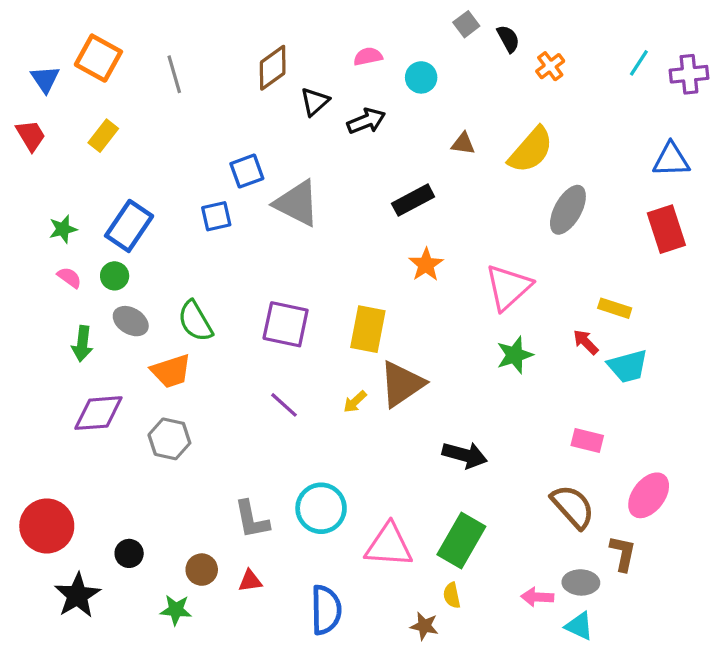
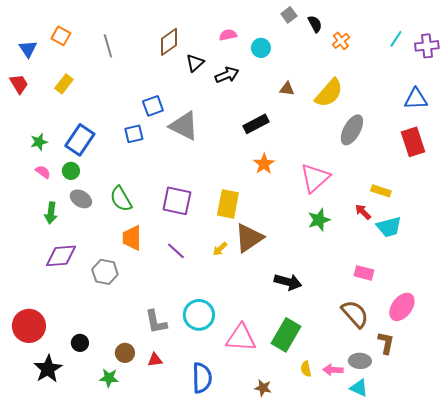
orange square: (98, 58) -> (61, 36), size x0.7
orange trapezoid: (171, 371) -> (132, 238), moved, turned 108
yellow semicircle: (452, 595) -> (306, 369), moved

